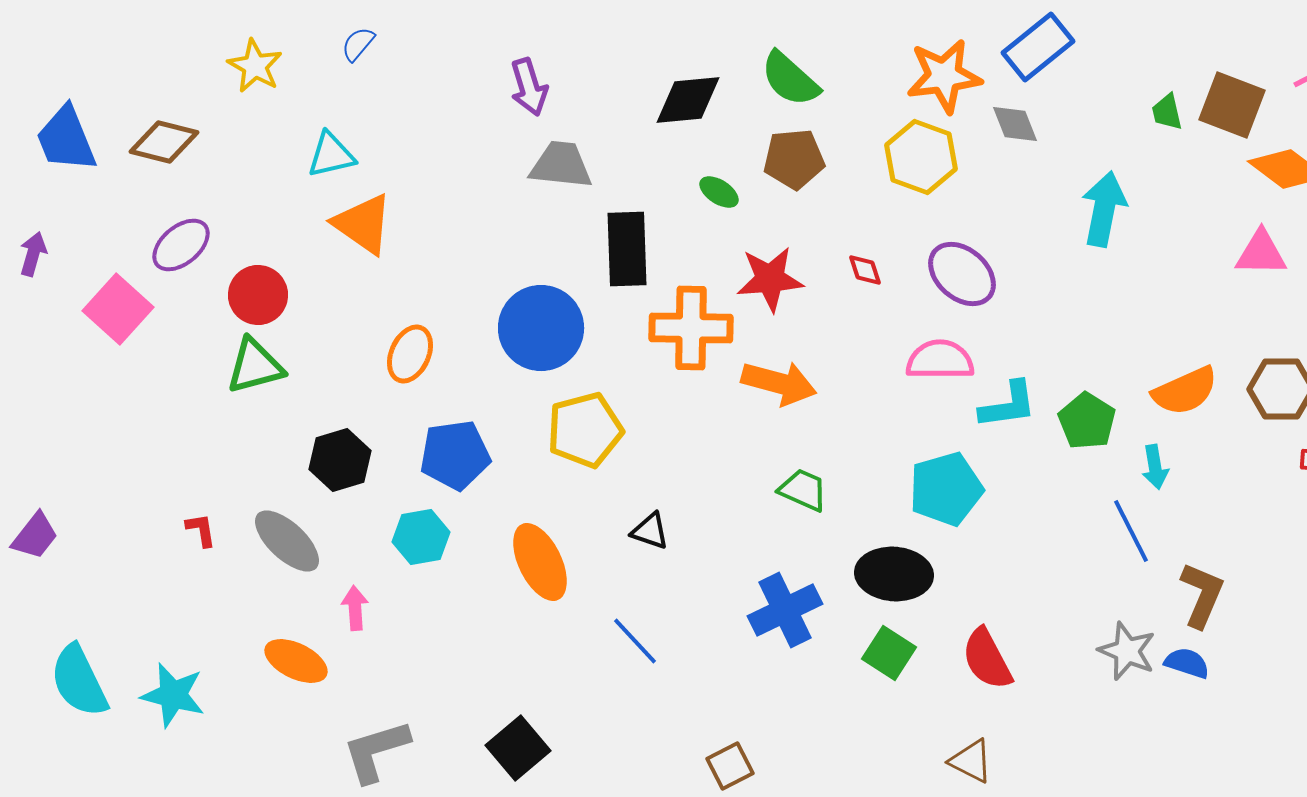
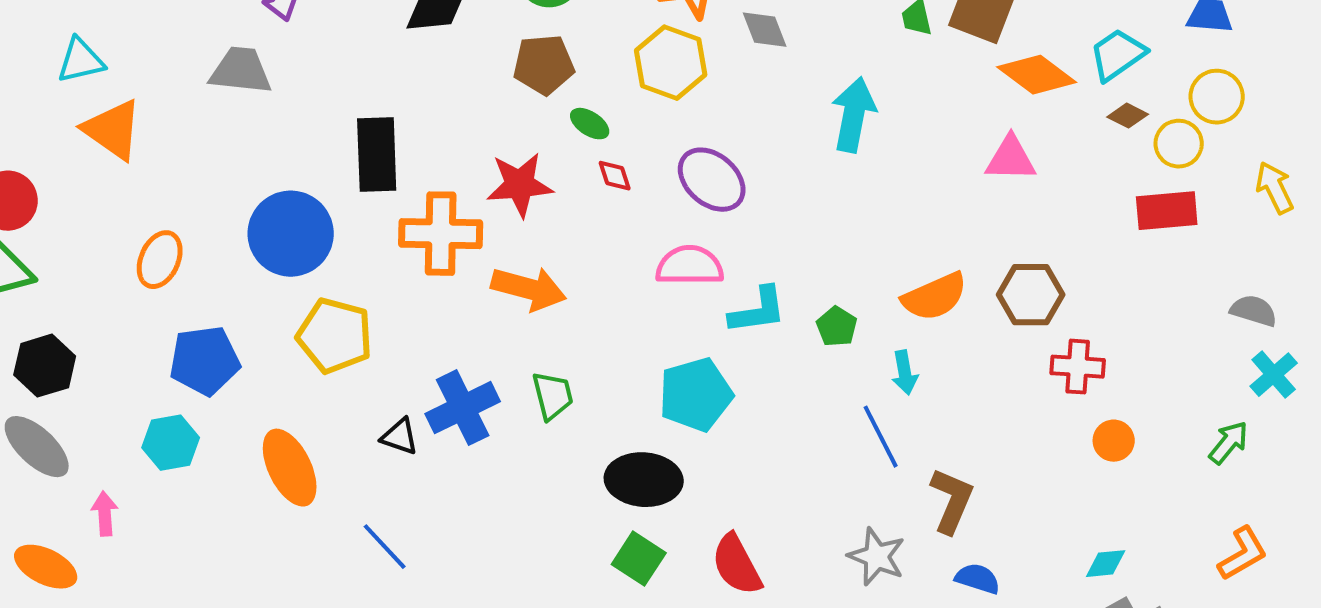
gray trapezoid: (561, 165) -> (241, 71), moved
green ellipse: (719, 192) -> (590, 124), moved
green pentagon: (1087, 421) -> (837, 327), size x0.7
yellow pentagon: (585, 430) -> (335, 336), turned 30
black hexagon: (340, 460) -> (45, 366), moved
green trapezoid: (803, 490) -> (553, 396), turned 52
blue cross: (785, 610) -> (463, 408), moved
blue semicircle: (1187, 663) -> (978, 579), moved

